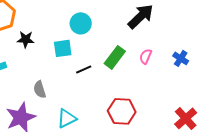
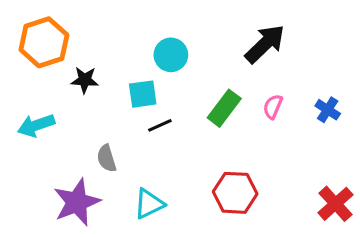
black line: (84, 69) -> (160, 125), moved

